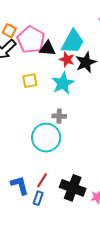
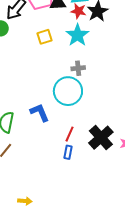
blue L-shape: (20, 185) -> (40, 112), moved
black cross: (73, 188) -> (101, 138), turned 35

